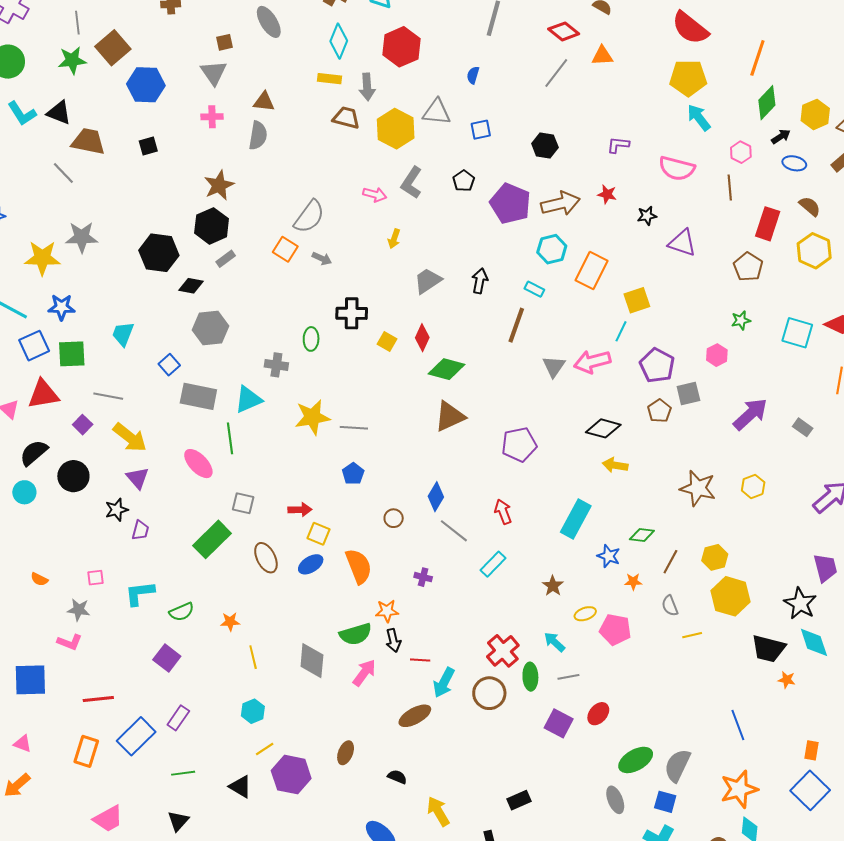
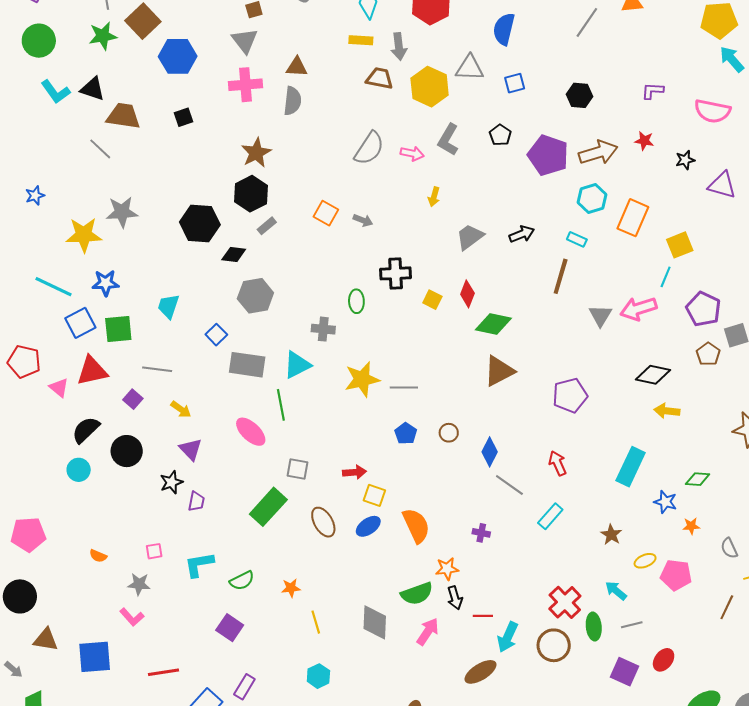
blue semicircle: (473, 75) -> (504, 29), size x1.8
pink cross: (212, 117) -> (246, 85), size x1.5
gray semicircle: (309, 217) -> (369, 148), moved
black arrow: (480, 281) -> (522, 234), turned 60
yellow arrow: (130, 437) -> (181, 409), size x0.6
brown circle: (394, 518) -> (449, 433), moved
brown line: (670, 562) -> (727, 607), moved
pink L-shape: (70, 642) -> (132, 617), turned 30

